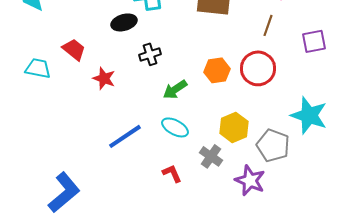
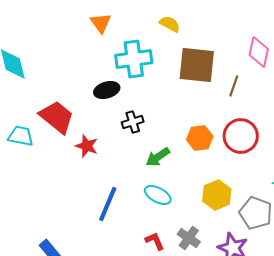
brown line: (268, 25) -> (234, 86), moved
red trapezoid: (74, 49) -> (57, 117), size x1.5
blue line: (125, 136) -> (108, 204), turned -33
gray cross: (211, 156) -> (189, 238), moved

